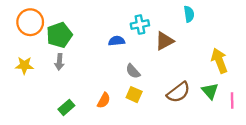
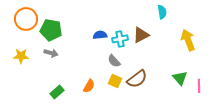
cyan cross: (140, 25) -> (120, 39), moved
green pentagon: (59, 35) -> (51, 30), turned 30
yellow arrow: (219, 61) -> (188, 40), moved
gray arrow: (59, 62) -> (51, 53), turned -80
brown semicircle: (178, 92) -> (137, 79), moved

